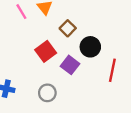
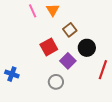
gray circle: (47, 93) -> (56, 82), moved

